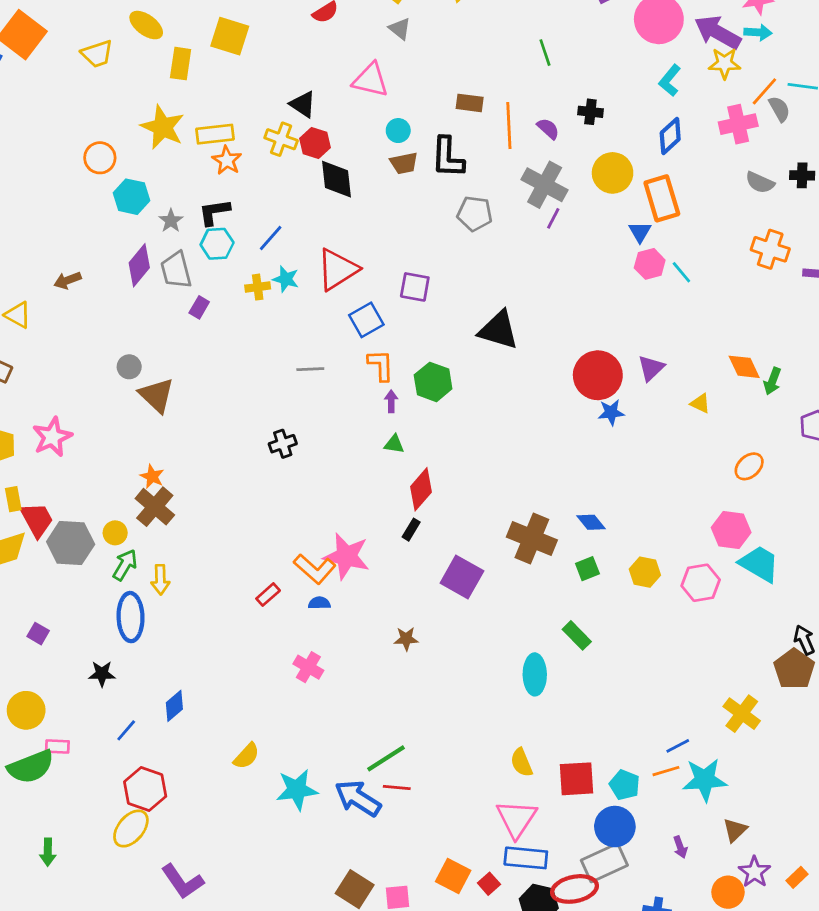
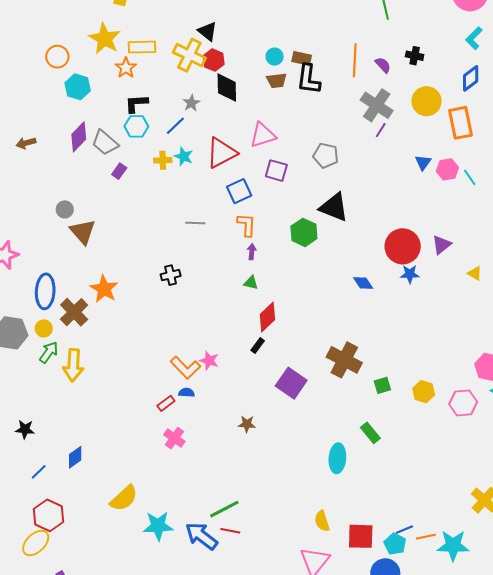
pink triangle: (371, 80) -> (263, 135), moved, turned -36
brown rectangle: (470, 103) -> (302, 58), moved
yellow cross: (281, 139) -> (189, 55), size x1.4
orange star: (227, 160) -> (126, 68), moved
gray pentagon: (475, 214) -> (326, 155), moved
gray star: (171, 221) -> (191, 103), moved
blue triangle: (640, 232) -> (423, 162), moved
gray trapezoid: (176, 270) -> (105, 143), turned -40
green hexagon: (433, 382) -> (304, 232), moved
orange star: (152, 476) -> (104, 289), moved, size x1.6
blue diamond: (591, 522) -> (363, 283), moved
pink star: (346, 556) -> (209, 361), size x0.6
yellow arrow: (160, 580) -> (73, 365), size x1.5
red rectangle: (268, 595) -> (166, 403), moved
blue ellipse: (131, 617) -> (45, 291), moved
blue line: (678, 746) -> (404, 530), moved
yellow semicircle: (246, 756) -> (124, 498), size x1.4

